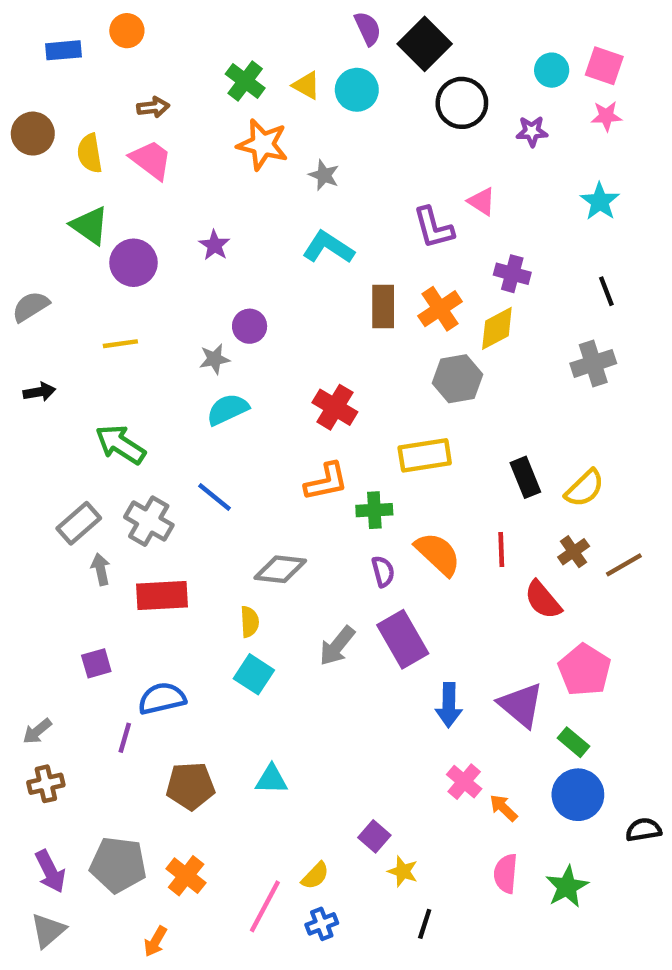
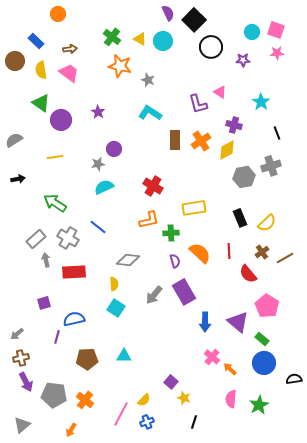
blue rectangle: (63, 50) -> (36, 41), moved, turned 49
cyan star: (600, 201) -> (261, 102), moved
gray hexagon: (458, 379) -> (244, 177), moved
purple arrow: (50, 871) -> (26, 382), moved

